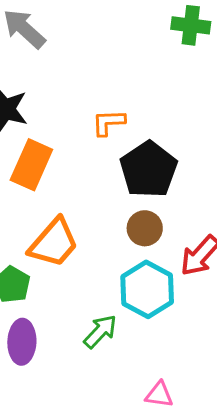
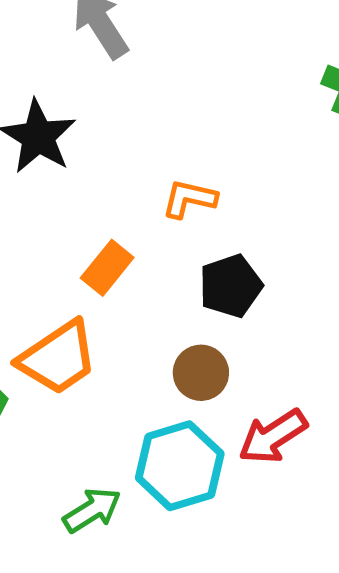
orange rectangle: (31, 165) -> (107, 268), moved, size x0.7
black pentagon: (149, 170) -> (231, 286), size x0.7

